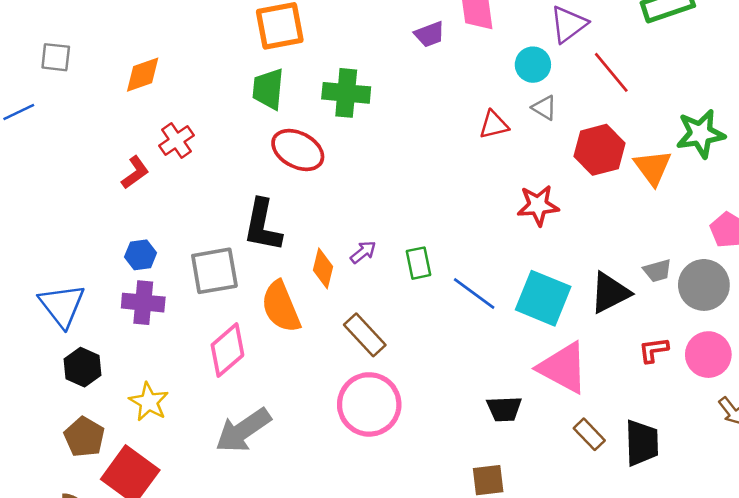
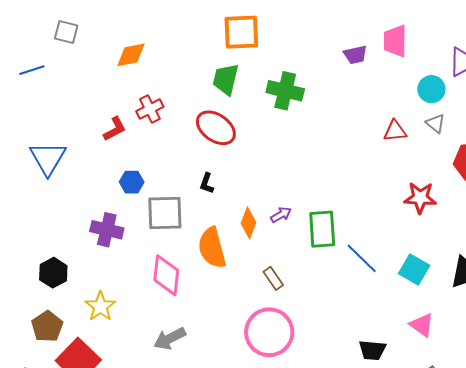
red ellipse: (298, 150) -> (216, 128), moved
black L-shape: (263, 225) -> (207, 183), size x0.5
blue hexagon: (141, 255) -> (132, 182), moved
green rectangle: (418, 263) -> (322, 229), size x1.5
cyan square: (543, 298) -> (414, 269), size x0.7
blue triangle: (62, 305) -> (48, 158), moved
brown rectangle: (365, 335) -> (273, 278), size x0.7
pink diamond: (227, 350) -> (166, 275), turned -51
pink triangle: (563, 368) -> (422, 325), size x0.6
gray arrow: (243, 430) -> (170, 339), size x0.7

